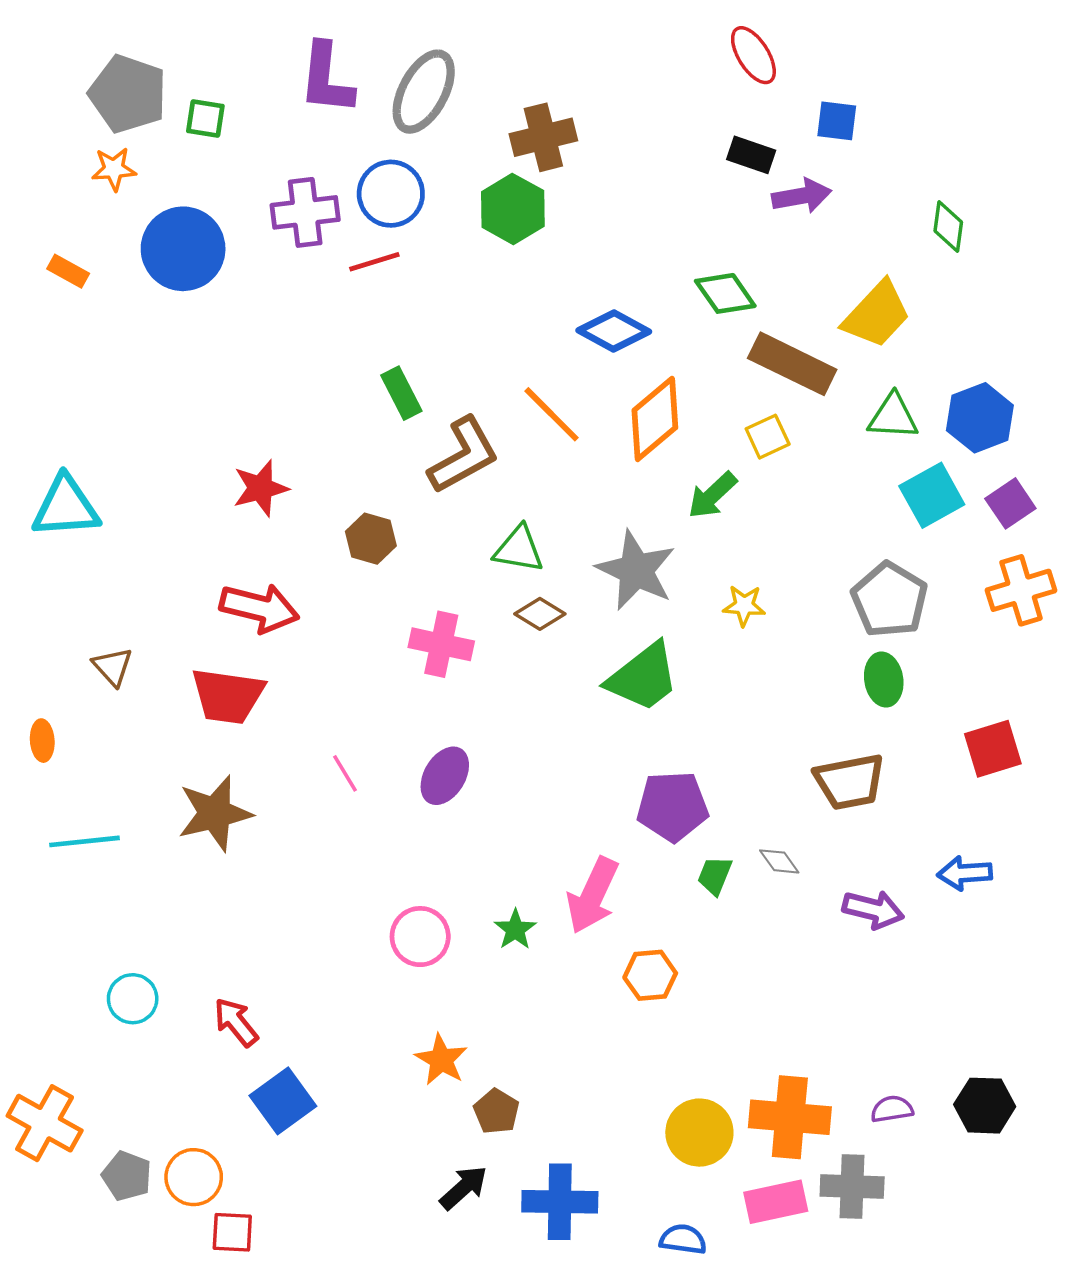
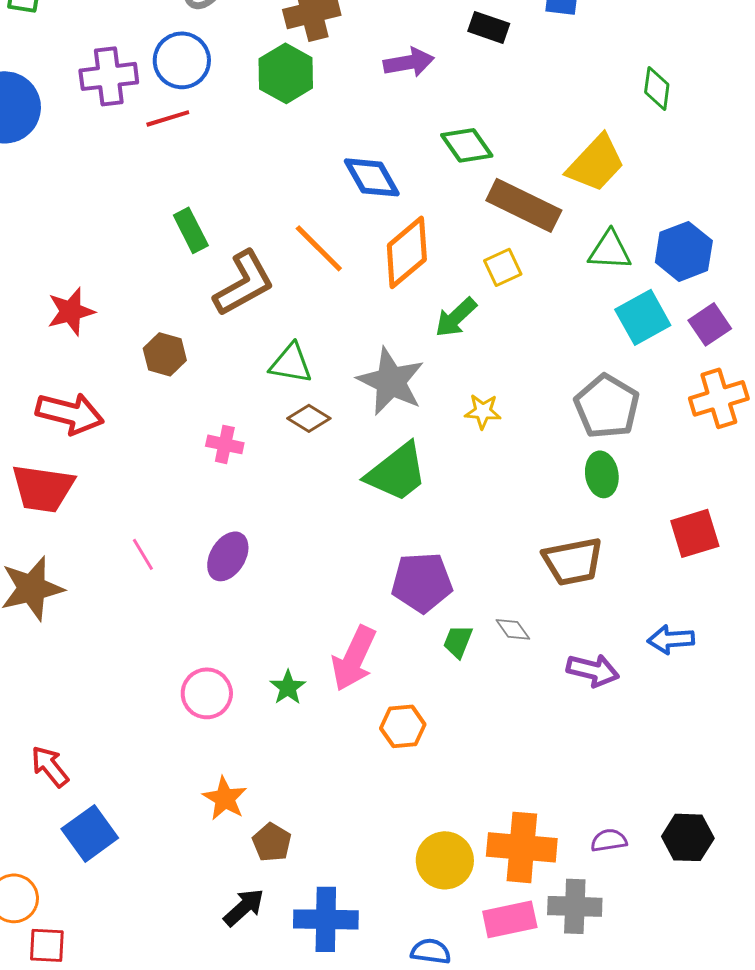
purple arrow: (802, 196) -> (409, 62), moved
blue diamond: (614, 331) -> (372, 177), turned 32
pink cross: (441, 644) -> (225, 444), size x0.7

